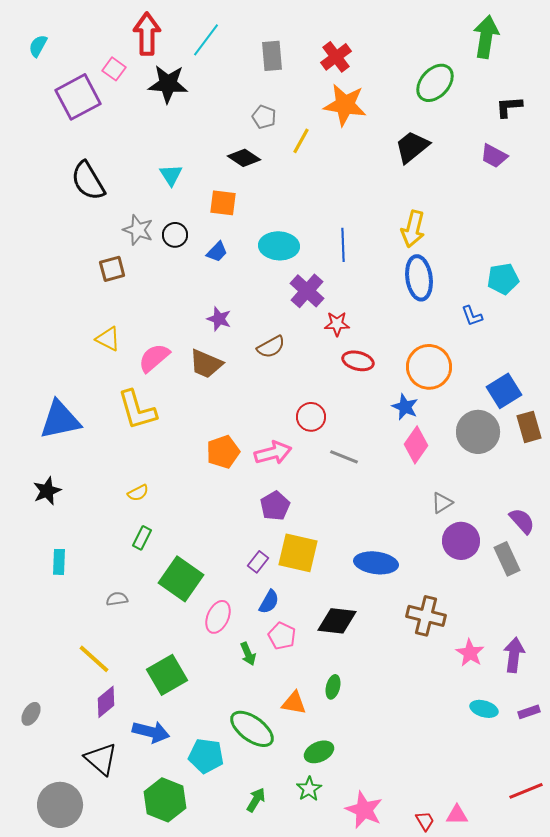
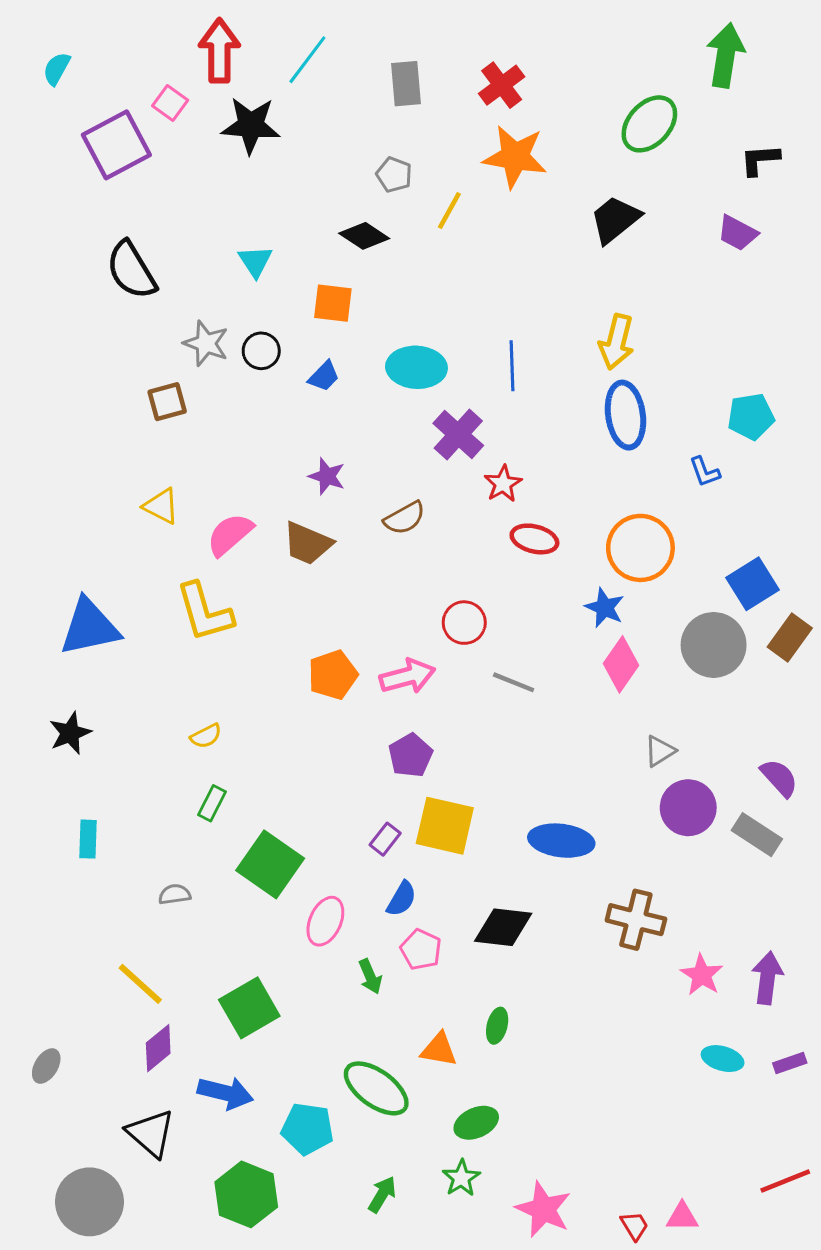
red star: (337, 324) -> (503, 484), turned -30
brown rectangle: (529, 427) -> (790, 638), turned 52
gray rectangle: (507, 559) -> (757, 835), turned -32

